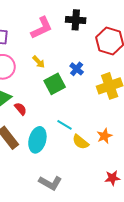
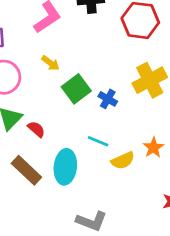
blue cross: (77, 69) -> (108, 99), moved
yellow semicircle: (80, 142) -> (123, 161), turned -54

